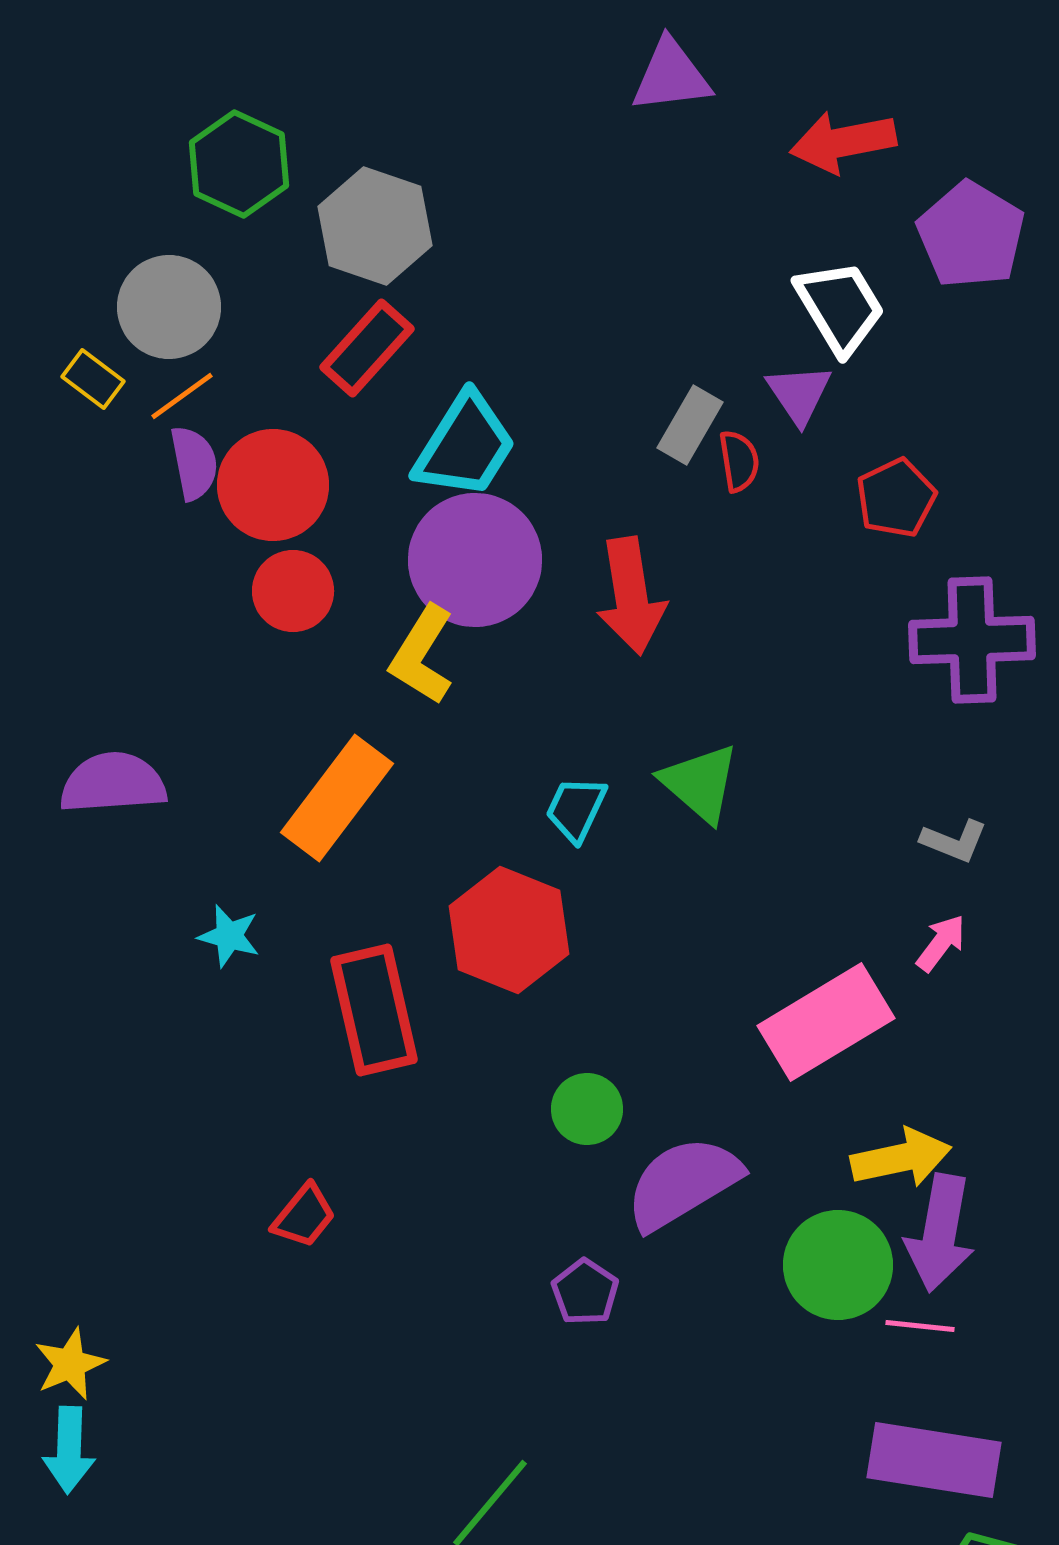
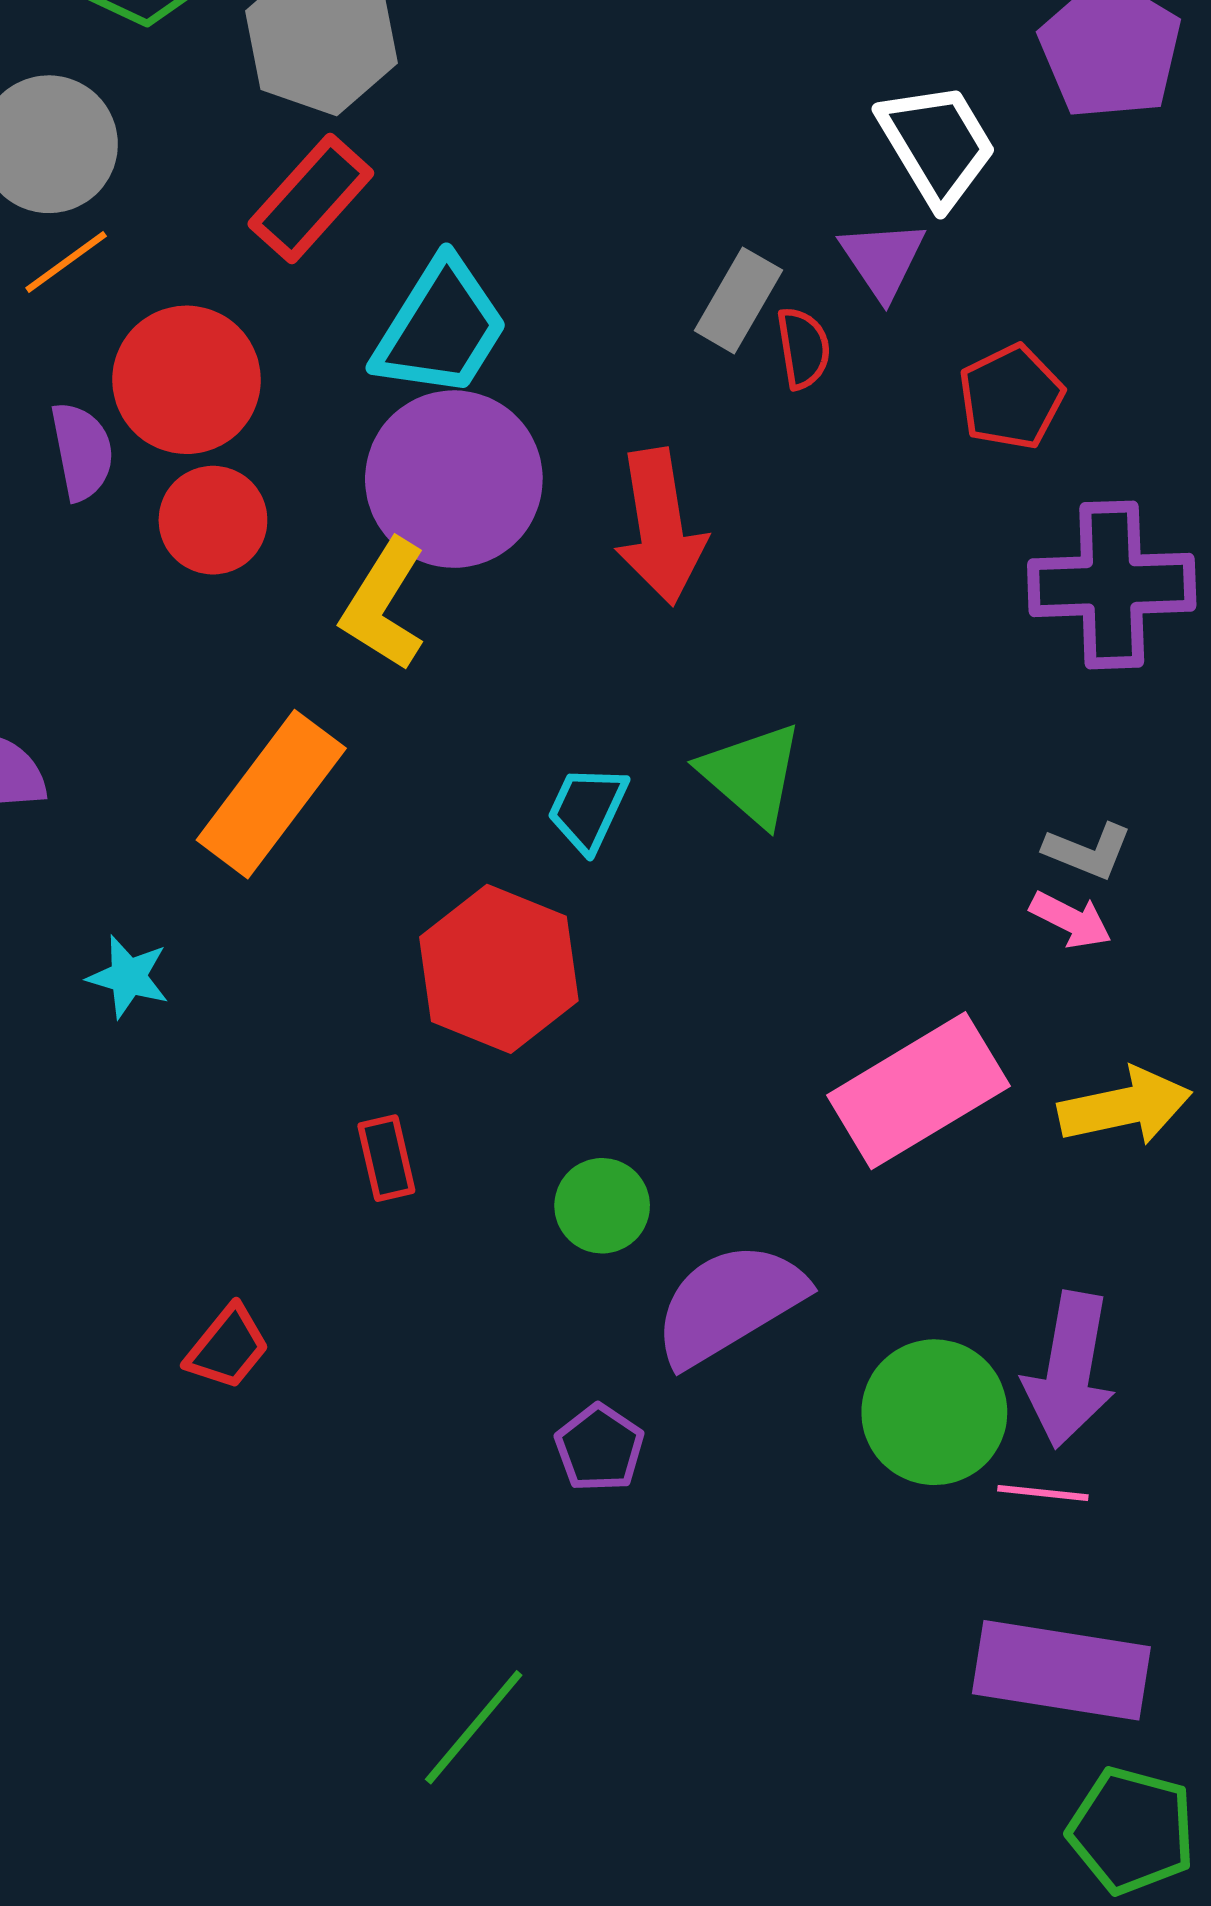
purple semicircle: (194, 463) -> (82, 451), moved
pink arrow: (941, 943) -> (1071, 920), moved, turned 80
red rectangle: (374, 1010) -> (386, 1158), moved, size x0.5
yellow arrow: (901, 1158) -> (1125, 1106), moved

